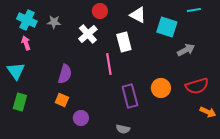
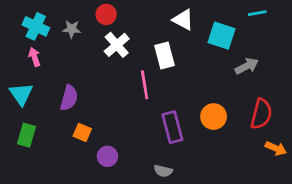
red circle: (100, 11) -> (106, 14), moved
purple semicircle: (65, 74) -> (69, 98), moved
red semicircle: (197, 86) -> (261, 114), turned -60

